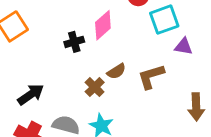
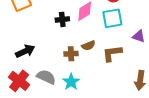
cyan square: (164, 20) -> (112, 18), moved
brown cross: (95, 87) -> (71, 54), turned 32

